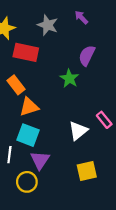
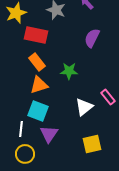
green star: (69, 78) -> (69, 71), moved, turned -30
orange rectangle: (16, 85) -> (37, 62), moved
yellow circle: (27, 182) -> (25, 154), moved

